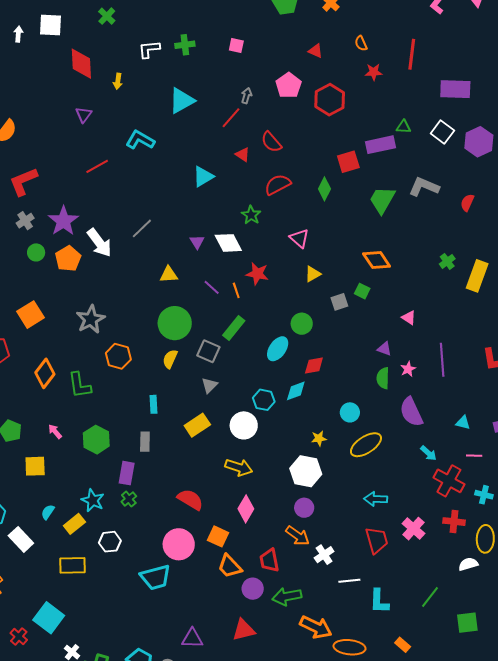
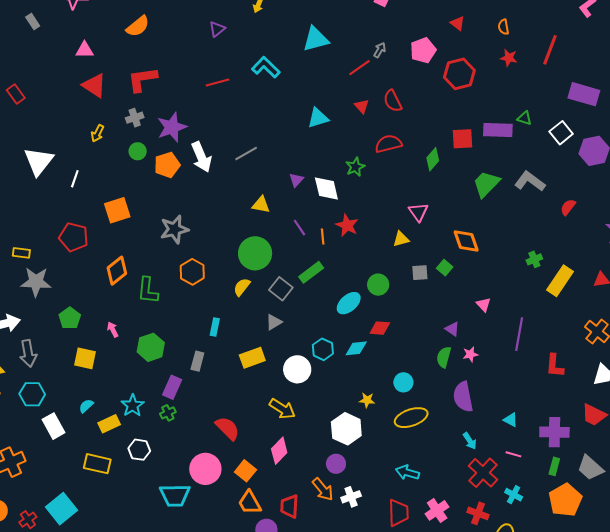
pink triangle: (299, 238) -> (418, 212), moved
purple line: (442, 360) -> (519, 334), moved
white cross: (324, 555) -> (351, 497), moved

